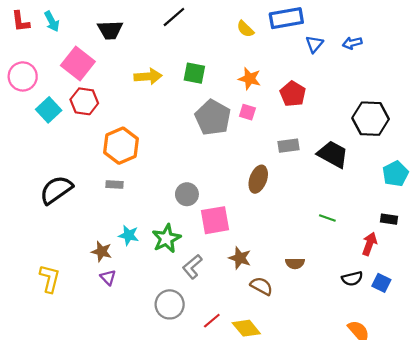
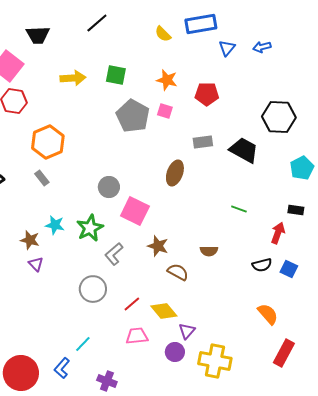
red pentagon: (293, 94) -> (207, 94), turned -30
gray rectangle: (115, 185) -> (42, 178), turned 49
pink square: (215, 220) -> (135, 211), turned 36

